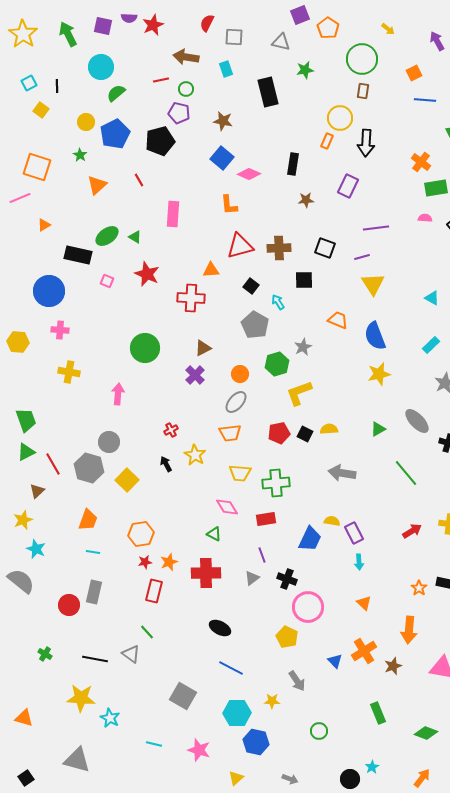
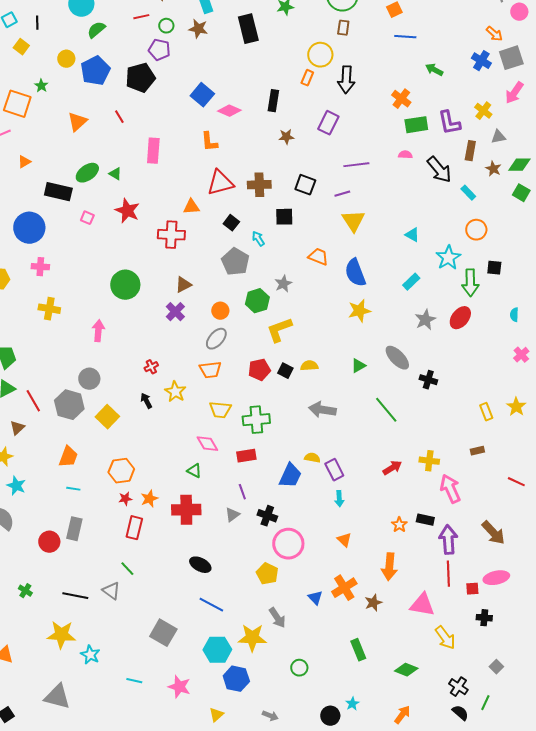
brown star: (223, 121) -> (198, 29), moved
green star: (80, 155) -> (41, 86), moved
yellow star: (272, 701) -> (252, 638), size x1.8

